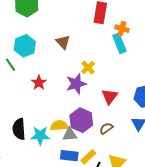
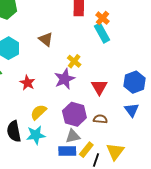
orange cross: (122, 29) -> (102, 18), turned 32
yellow semicircle: (59, 126) -> (38, 112), moved, turned -30
brown semicircle: (106, 128) -> (100, 119), turned 48
gray triangle: (70, 134) -> (73, 136), moved

